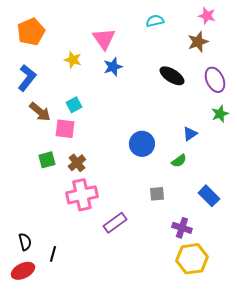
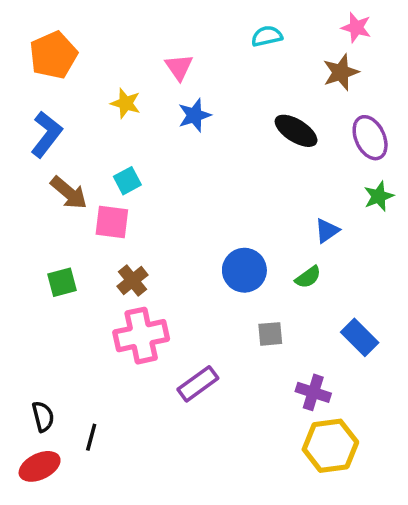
pink triangle: (104, 39) -> (179, 67), size x0.7
blue circle: (142, 144) -> (244, 270), moved
green square: (47, 160) -> (62, 282), moved

